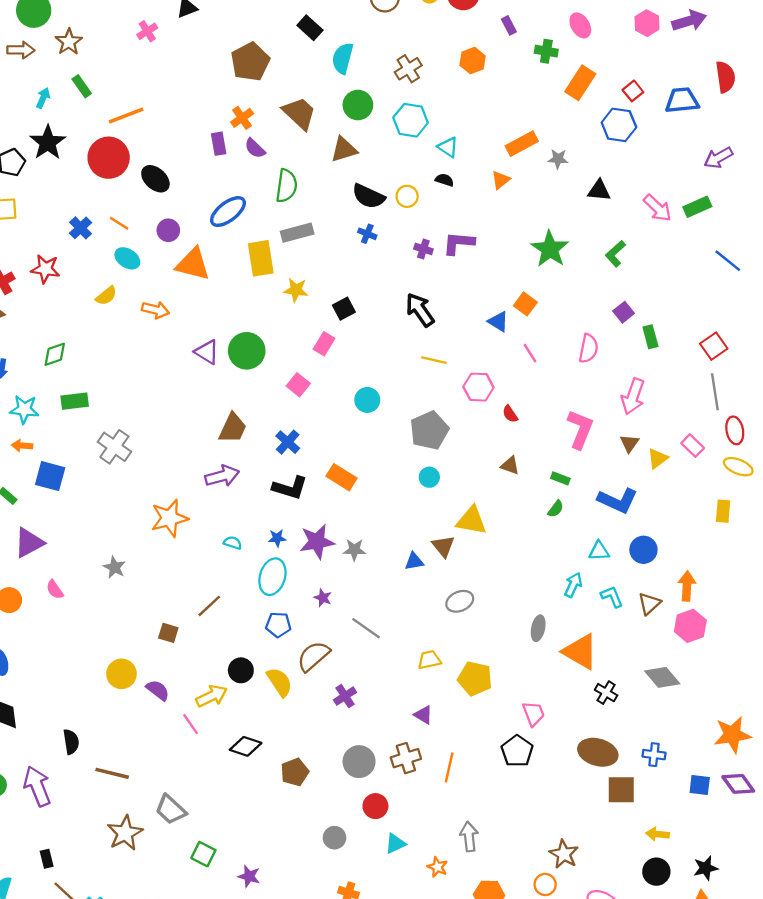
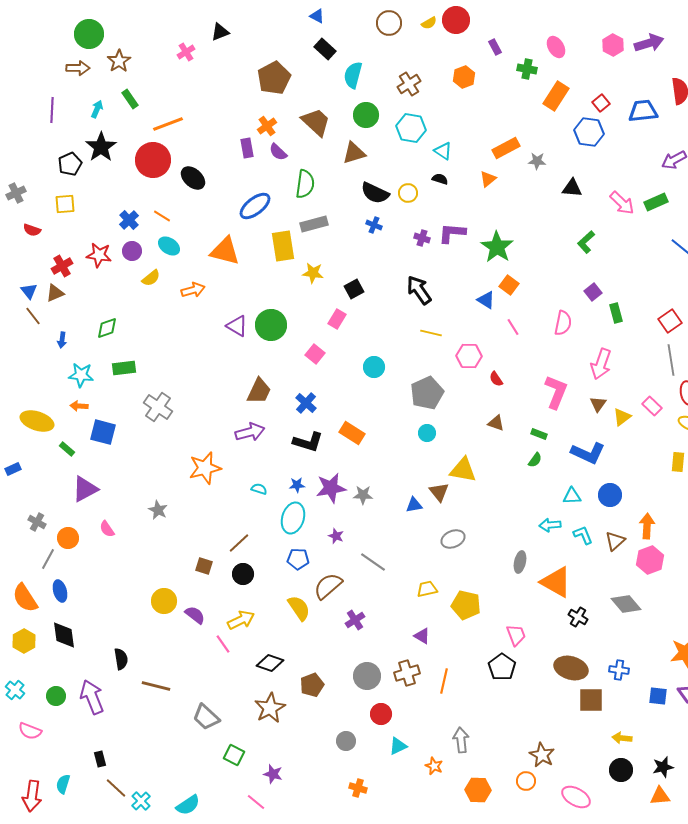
purple circle: (168, 230) -> (132, 251), moved
green star: (550, 249) -> (497, 247), moved
orange arrow: (155, 310) -> (193, 290), turned -30
cyan arrow: (573, 585) -> (550, 525), turned -120
black circle: (241, 670) -> (243, 574), moved
brown star: (125, 833) -> (270, 708), moved

